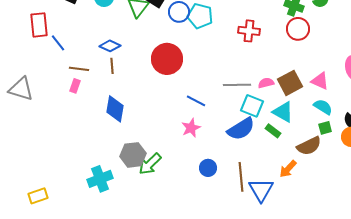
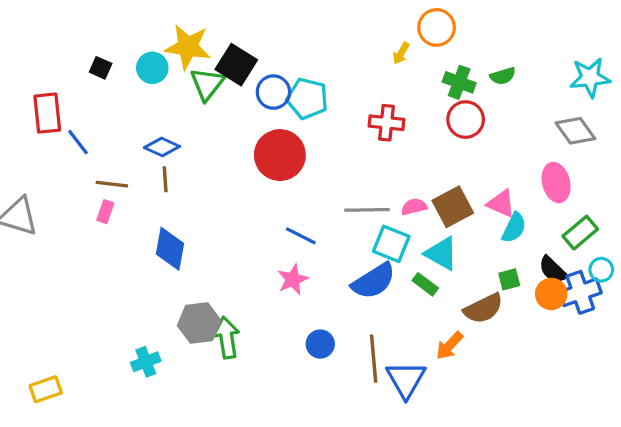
red circle: (167, 59) -> (280, 155), moved
cyan semicircle: (323, 107) -> (514, 228), moved, turned 84
green arrow: (150, 164) -> (227, 338), turned 125
cyan cross: (100, 179) -> (146, 362), size x0.7

